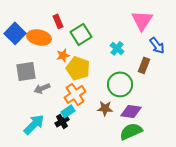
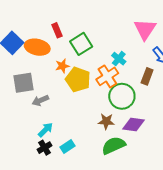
orange cross: (75, 94) -> (107, 76), moved
cyan rectangle: (68, 111) -> (68, 146), moved
black cross: (62, 121) -> (44, 148), moved
cyan arrow: (34, 124) -> (46, 130), moved, size x0.7
green semicircle: (131, 131) -> (114, 145), moved

